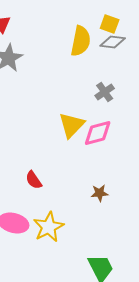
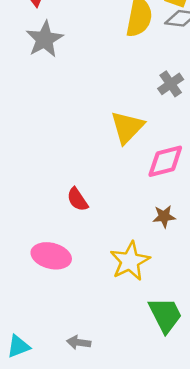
pink diamond: (98, 133) -> (165, 161), moved
yellow star: (49, 227) -> (130, 261), moved

